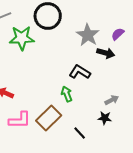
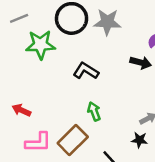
gray star: (88, 35) -> (107, 22), moved, turned -30
black L-shape: (80, 72) -> (86, 71), moved

